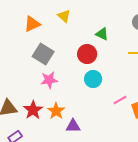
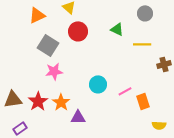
green triangle: (102, 34) -> (117, 29), moved
red circle: (87, 54) -> (78, 31), moved
cyan circle: (93, 79) -> (98, 84), moved

